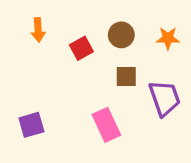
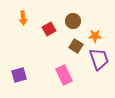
orange star: (168, 38) -> (95, 36), moved
brown square: (126, 77) -> (76, 46), turned 32

